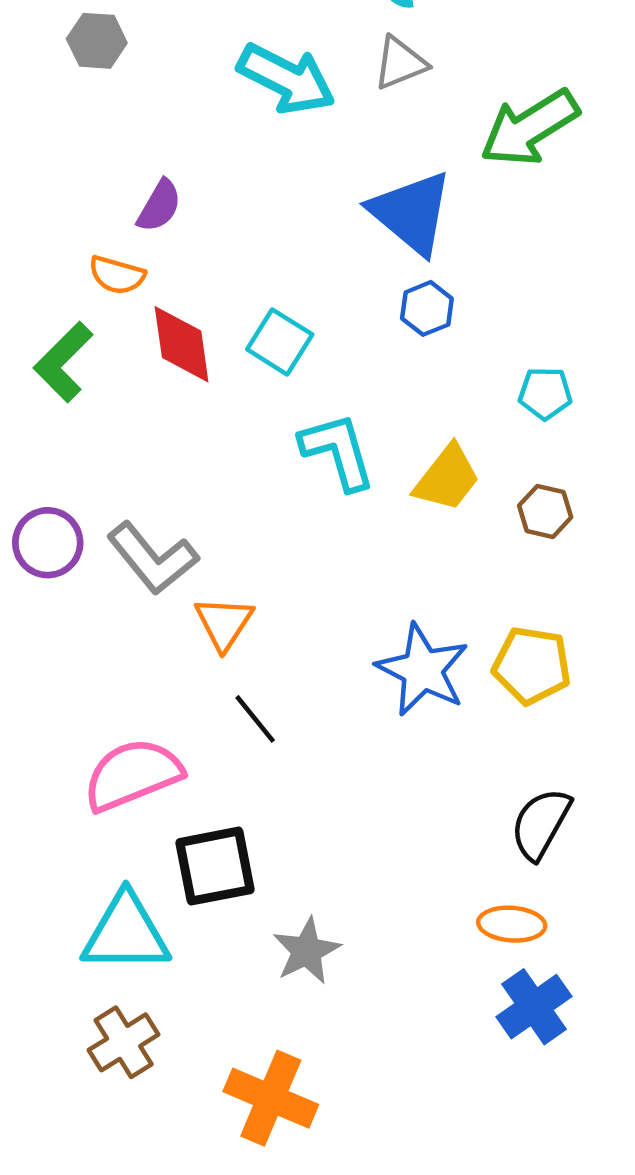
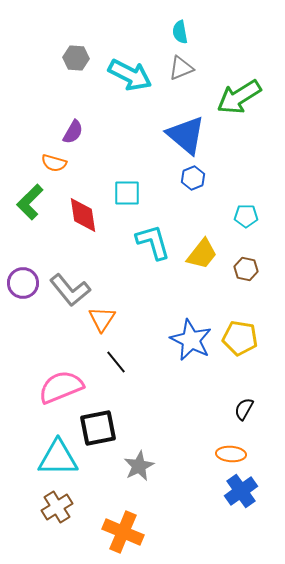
gray hexagon: (97, 41) -> (76, 58), moved
cyan square: (280, 342) -> (127, 193), turned -32
red diamond: (182, 344) -> (83, 215), moved
black semicircle: (541, 824) -> (244, 409), size x0.7

